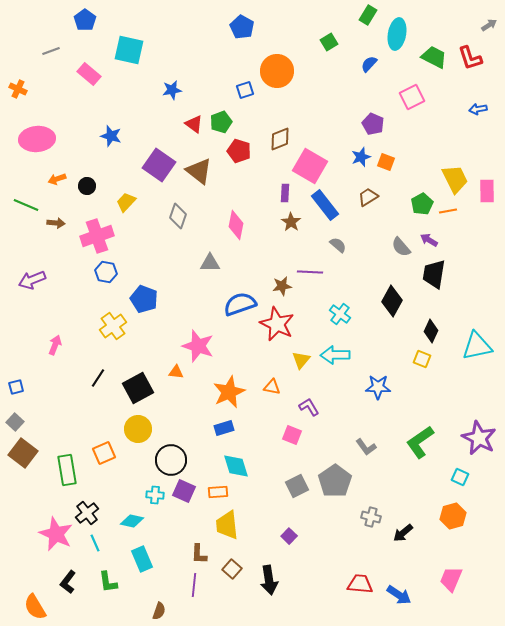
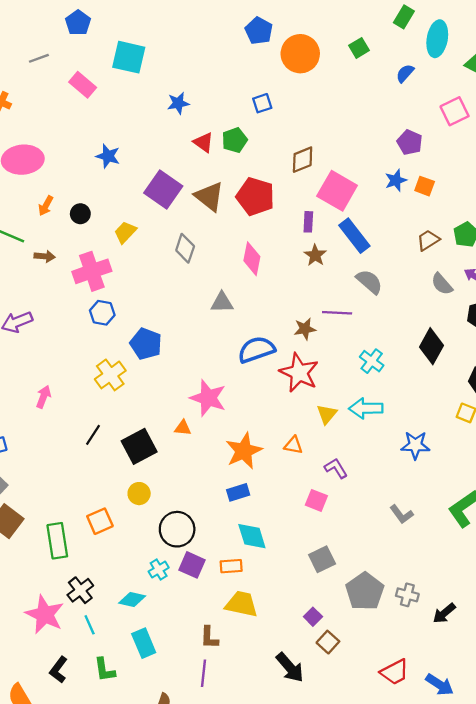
orange circle: (277, 71) -> (300, 54), moved
red pentagon: (239, 151) -> (255, 196), moved, size x1.4
orange arrow: (57, 179) -> (46, 206), turned -42
brown trapezoid: (368, 197) -> (428, 240), moved
gray semicircle: (338, 245) -> (369, 282), size x1.4
yellow circle: (138, 429) -> (139, 494), size x0.7
gray pentagon: (335, 481) -> (365, 591), moved
cyan cross: (155, 495) -> (159, 570), turned -36
yellow trapezoid: (227, 525) -> (242, 604), turned 108
brown square: (232, 569) -> (328, 642), moved
black arrow: (269, 580) -> (290, 667), turned -32
red trapezoid: (360, 584) -> (395, 672), turned 148

